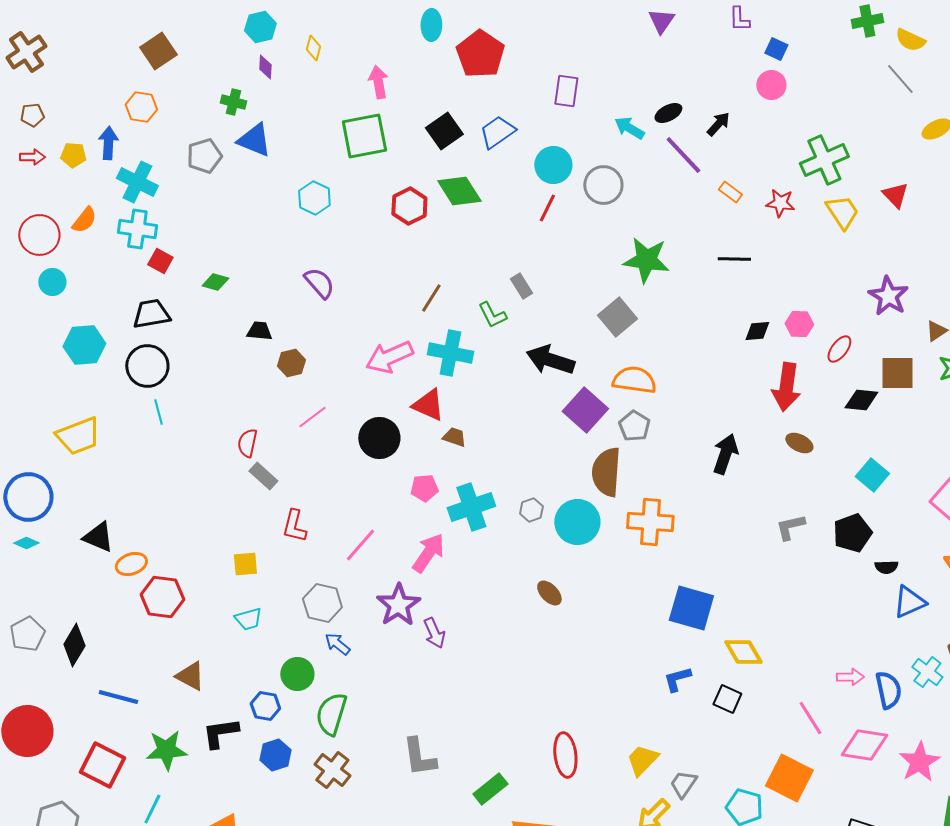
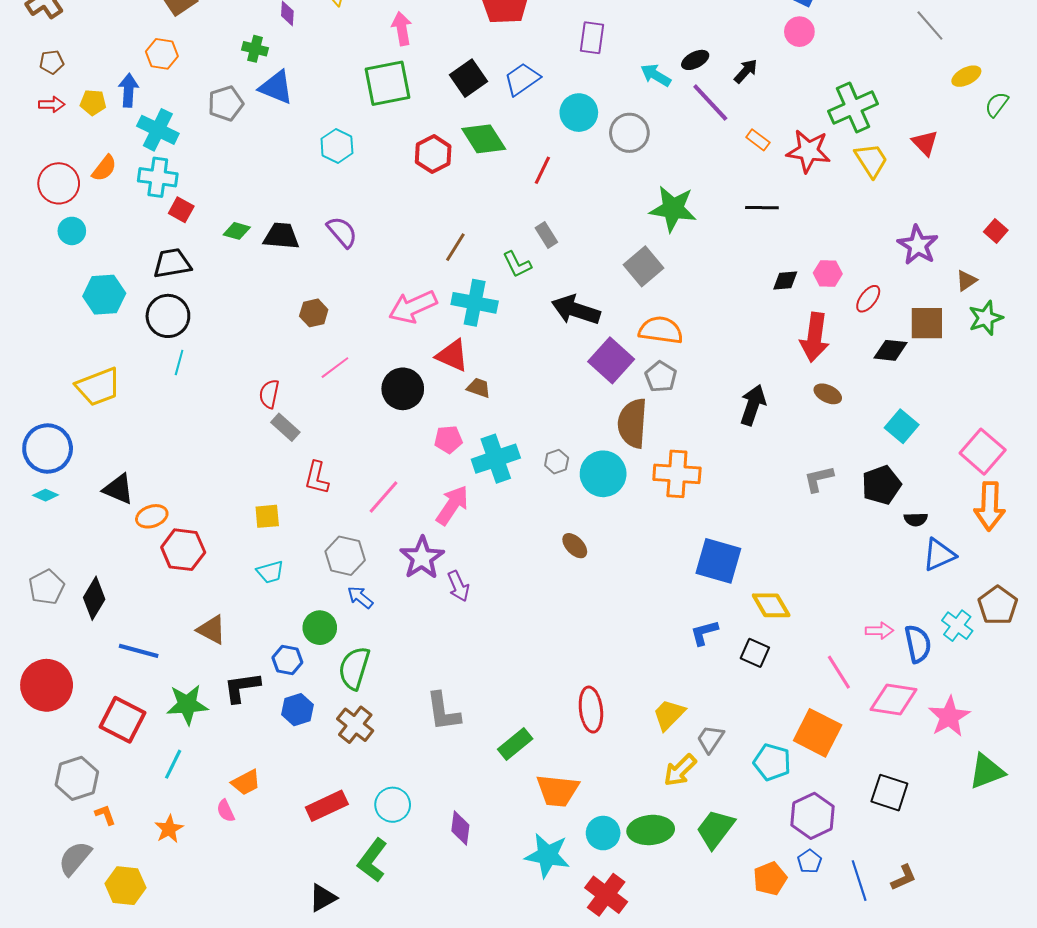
red star: (780, 203) -> (809, 151), size x1.5
red line: (547, 208) -> (542, 170), moved
black trapezoid: (259, 331) -> (281, 236), moved, size x1.4
cyan line: (158, 412) -> (179, 362), turned 30

